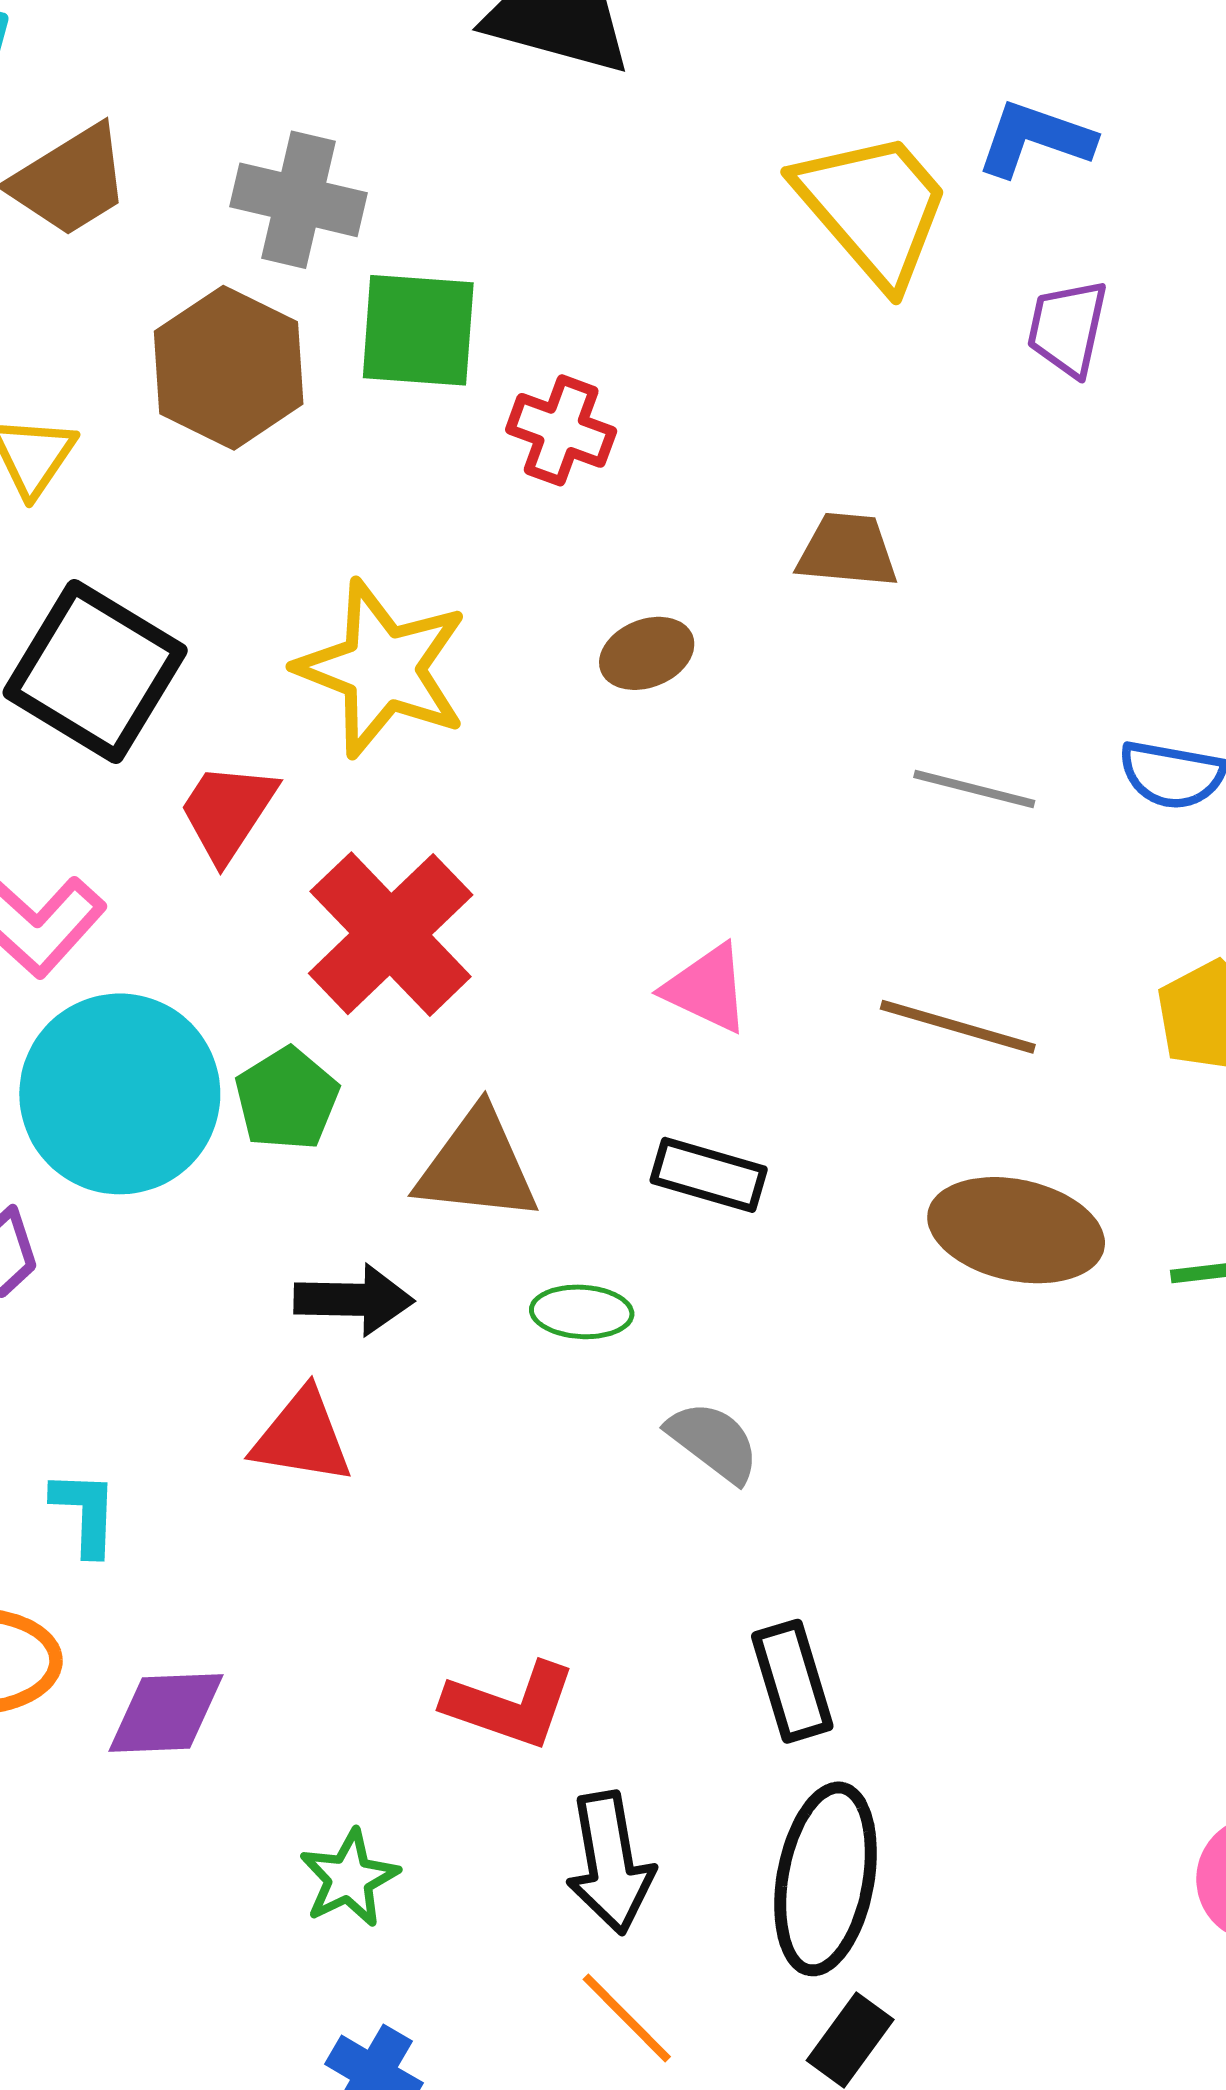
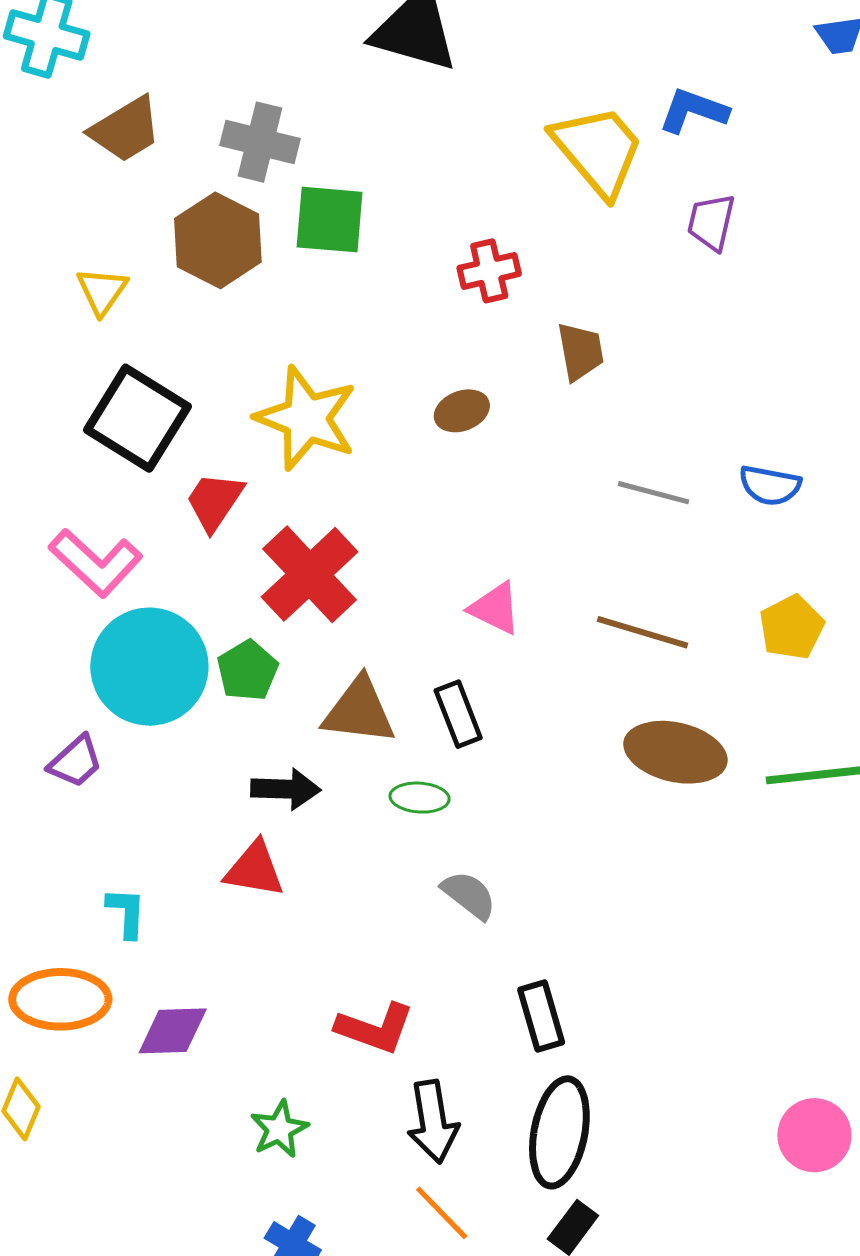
red cross: (561, 430) -> (489, 271), moved, turned -34
brown trapezoid: (847, 550) -> (580, 352), turned 74
black rectangle: (709, 1175) -> (458, 714), moved, turned 52
gray semicircle: (713, 1442) -> (469, 895), moved

